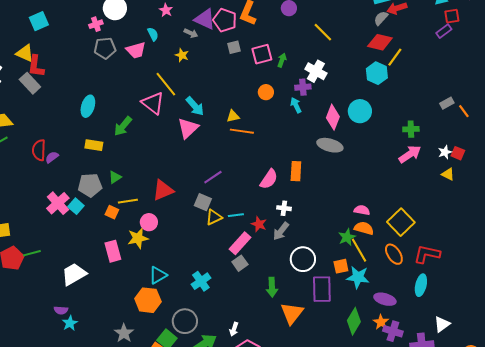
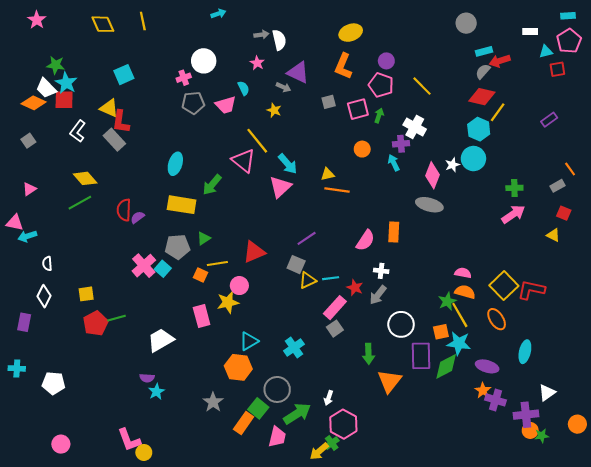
pink pentagon: (225, 20) -> (381, 85), moved
purple rectangle: (444, 31) -> (549, 120), moved
gray rectangle: (447, 103) -> (557, 186), moved
cyan circle: (360, 111) -> (473, 159), moved
yellow rectangle: (94, 145) -> (182, 205), size x1.5
white star: (445, 152) -> (452, 165), moved
red L-shape: (427, 254) -> (531, 290), moved
green diamond: (354, 321) -> (446, 366), moved, turned 32

